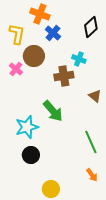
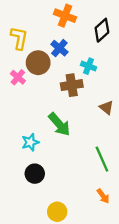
orange cross: (40, 14) -> (65, 16), moved
blue cross: (53, 33) -> (59, 48), moved
cyan star: (27, 127) -> (30, 142), size x0.7

